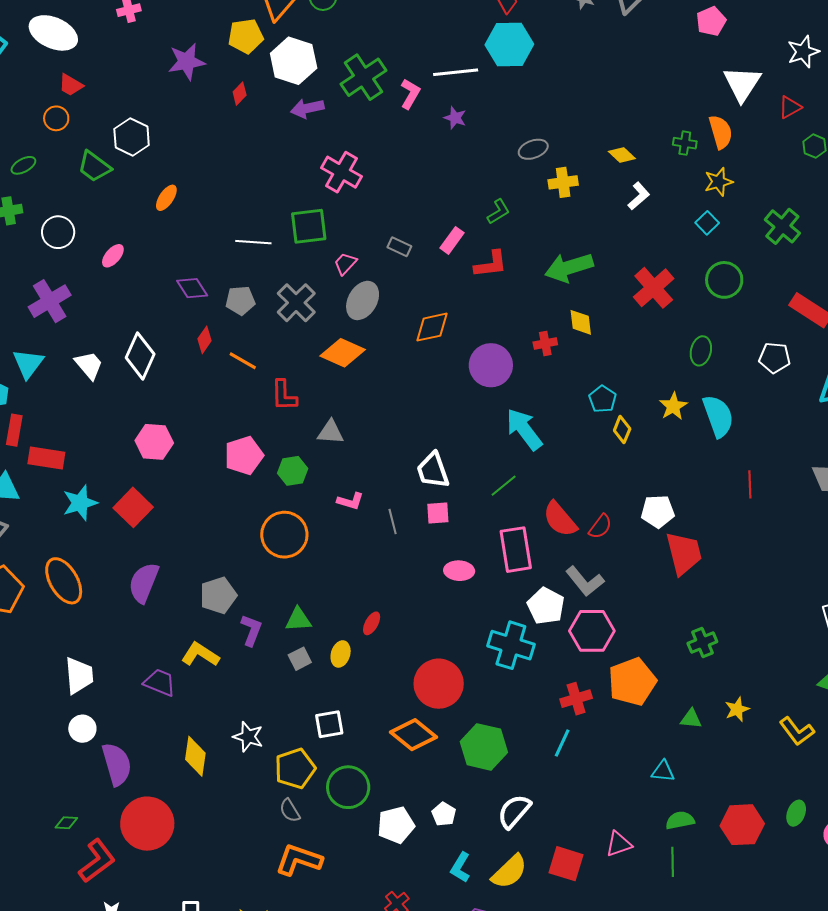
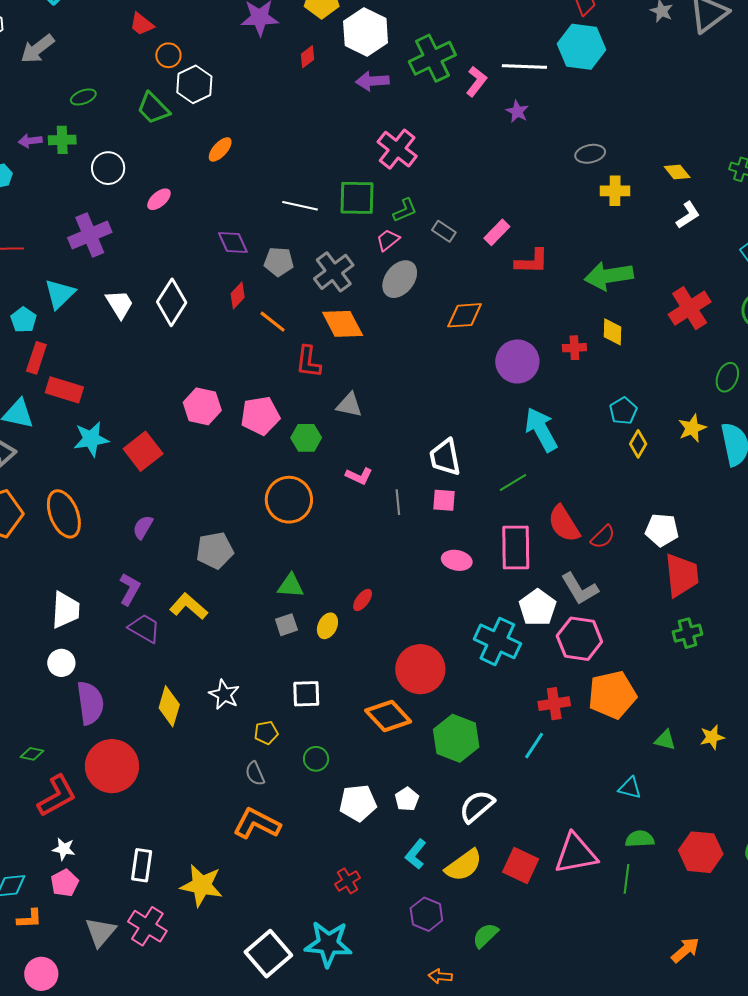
orange circle: (56, 118) -> (168, 55), moved
green L-shape: (499, 212) -> (405, 210), moved
orange diamond: (343, 353) -> (343, 324), moved, turned 30
pink hexagon: (154, 442) -> (202, 406), moved
purple semicircle: (144, 583) -> (143, 527), size x0.6
purple L-shape: (251, 630) -> (130, 589), moved
green cross: (702, 642) -> (687, 633), moved
yellow pentagon: (295, 768) -> (266, 733), size x0.6
green circle: (348, 787) -> (316, 759), size x0.6
pink triangle: (619, 844) -> (576, 854), size x1.6

